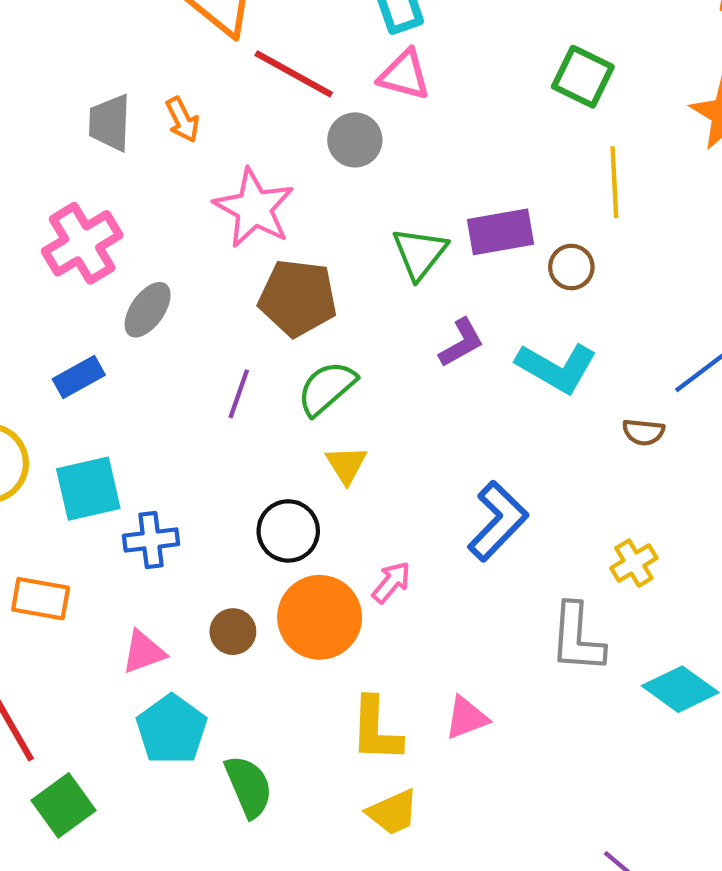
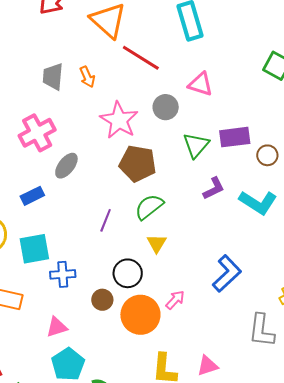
pink triangle: (404, 75) -> (200, 84), moved
gray circle: (355, 140) -> (166, 107), moved
purple line: (239, 394) -> (106, 220), moved
brown circle: (233, 632) -> (102, 300), moved

